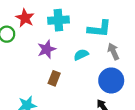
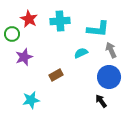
purple star: (47, 49) -> (24, 57), moved
brown rectangle: (54, 78) -> (56, 75), turned 40

